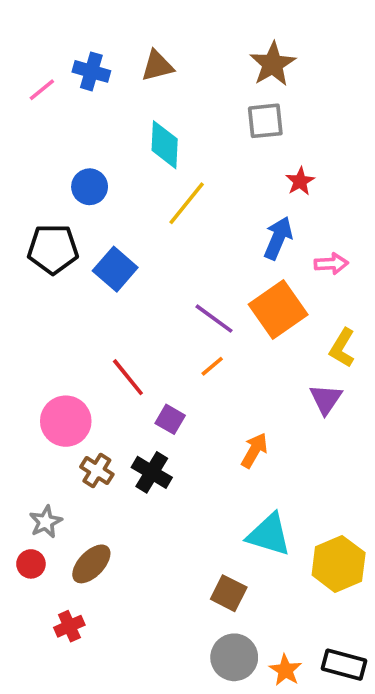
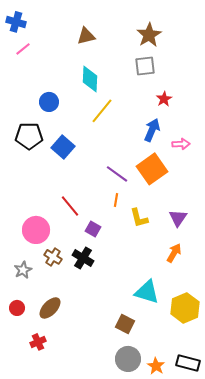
blue cross: (91, 71) -> (16, 22), moved
yellow L-shape: (342, 348) -> (139, 218), moved, turned -45
orange line: (212, 366) -> (116, 200), turned -40
orange arrow: (254, 450) -> (174, 253), moved
gray star: (46, 522) -> (23, 270), moved

